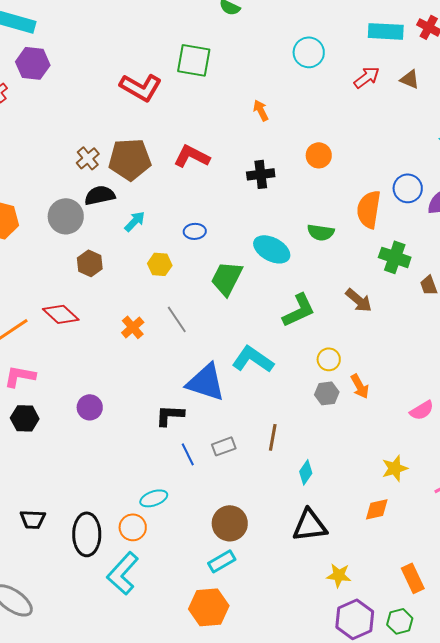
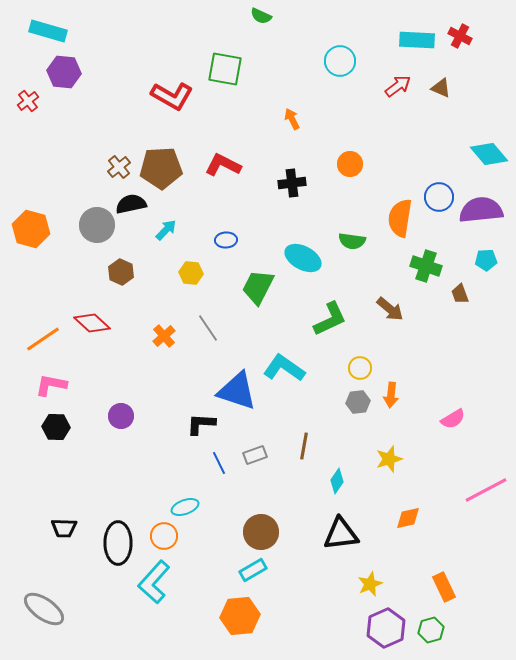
orange arrow: (360, 386) -> (391, 395), turned 35
yellow star: (395, 468) -> (389, 459), moved
yellow star: (339, 575) -> (370, 584), turned -30

